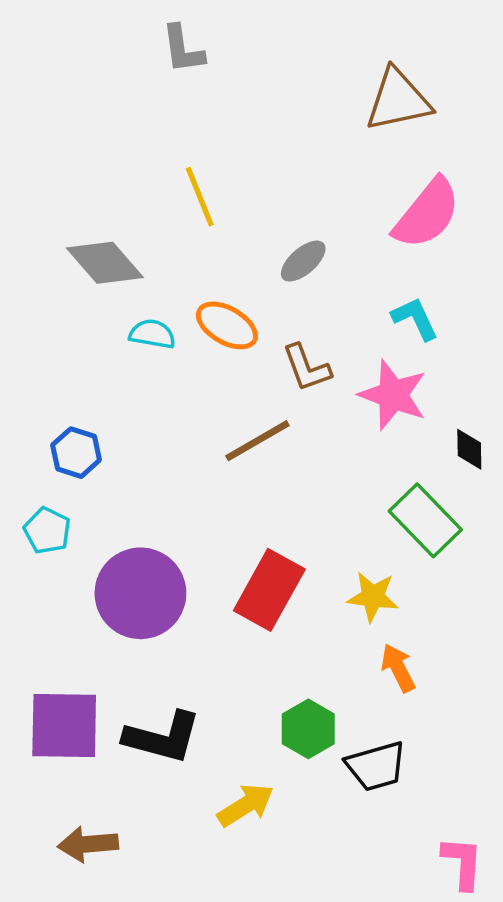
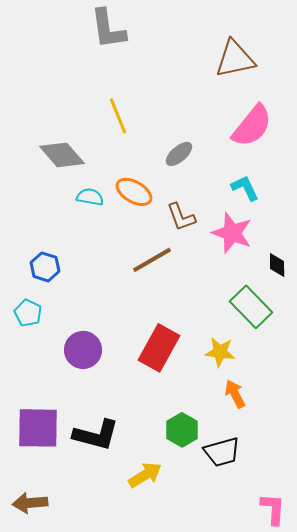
gray L-shape: (183, 49) -> (108, 29), size x1.4
purple circle: (140, 593) -> (83, 350), size x0.7
brown arrow: (88, 844) -> (30, 503), moved

